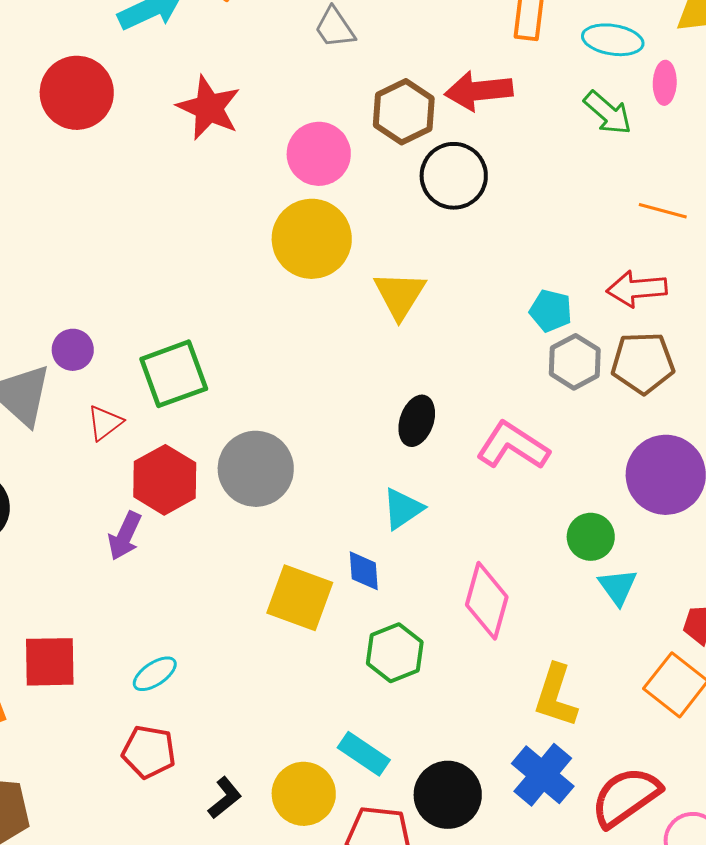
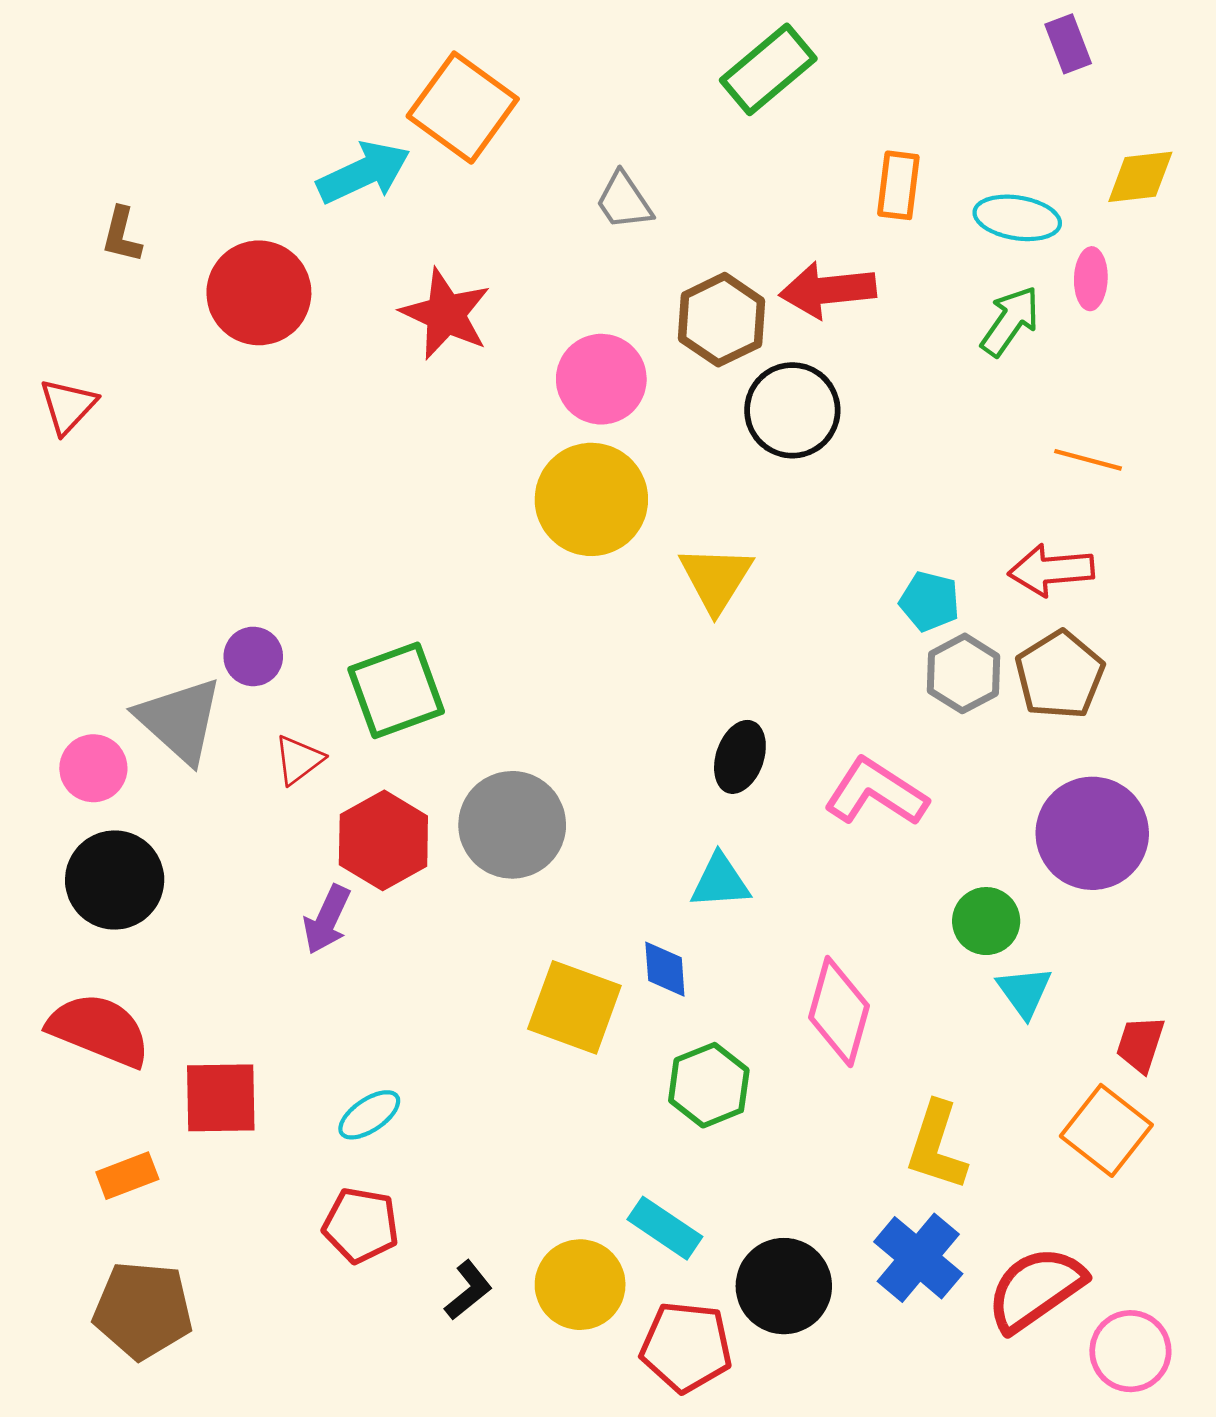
green arrow: (608, 113) -> (1010, 321), turned -96
brown pentagon: (643, 363) -> (1060, 675), turned -30
cyan triangle: (403, 509) -> (720, 881), turned 30

